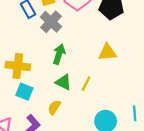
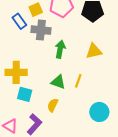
gray cross: (51, 22) -> (41, 30), turned -30
green arrow: (59, 54) -> (60, 49), moved

